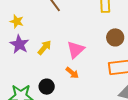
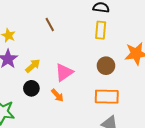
black circle: (47, 87) -> (31, 88), moved

